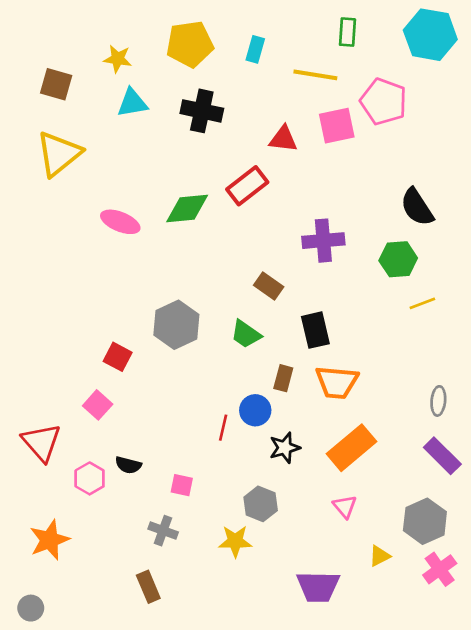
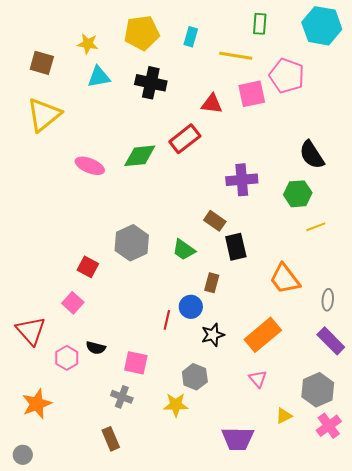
brown rectangle: (269, 286) -> (215, 221), moved
orange trapezoid: (337, 382) -> (285, 279), moved, turned 48
pink square: (182, 485) -> (136, 363), size x1.4

